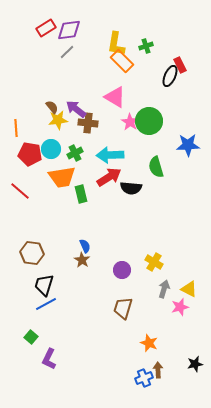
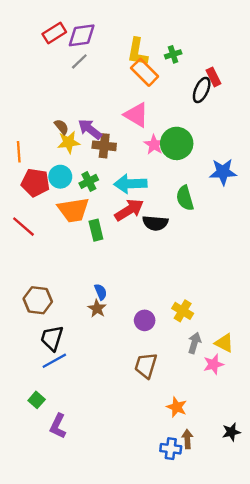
blue cross: (144, 378) -> (171, 449), turned 30

